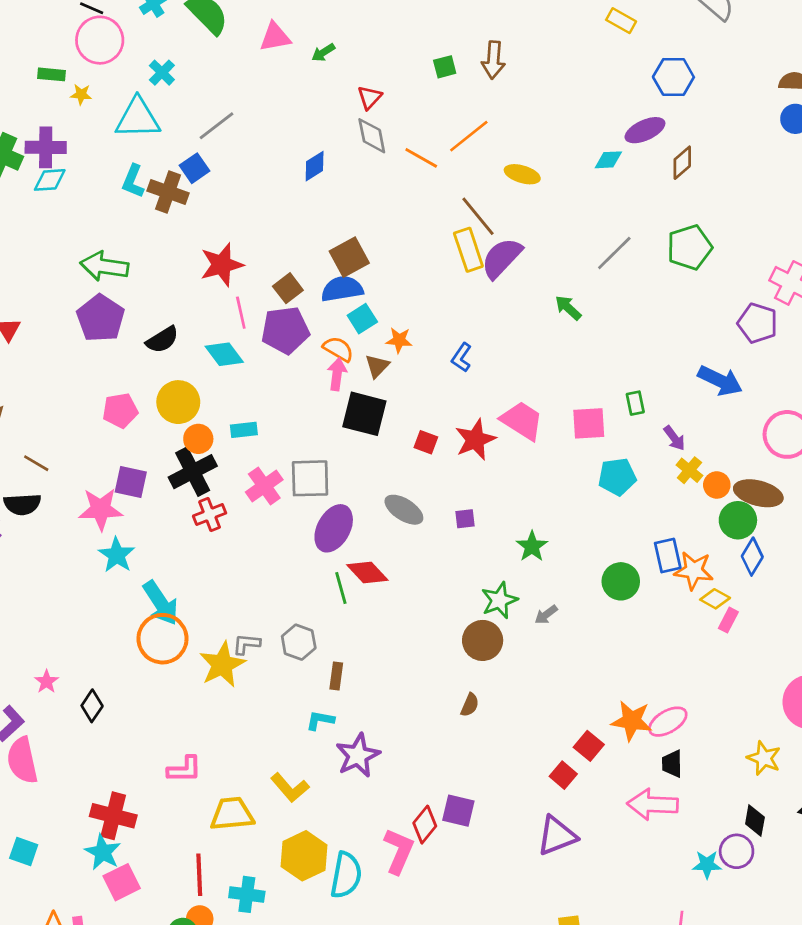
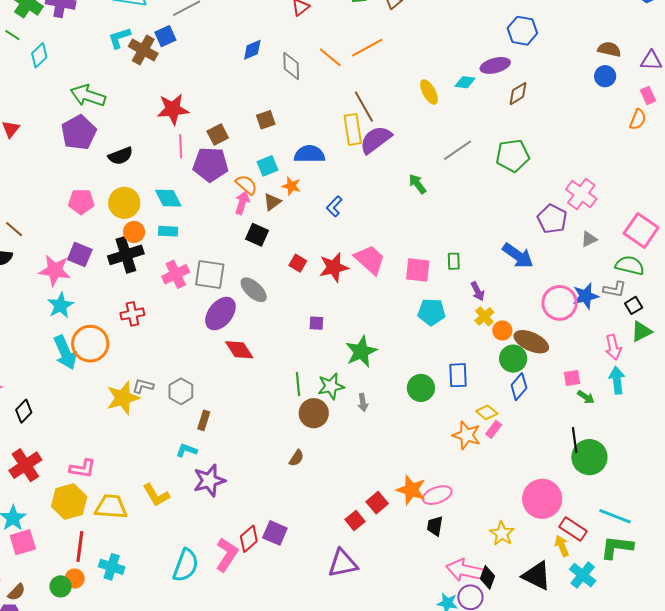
gray diamond: (372, 136) -> (291, 66), moved
yellow ellipse: (522, 174) -> (429, 92), moved, turned 35
cyan diamond: (50, 180) -> (39, 55), moved, turned -50
cyan L-shape: (133, 181) -> (119, 38), turned 40
brown square: (349, 257) -> (266, 120), size x0.7
blue semicircle: (342, 289) -> (310, 154), moved
cyan diamond: (224, 354) -> (168, 198), moved
black square: (364, 414) -> (257, 235), size x0.7
gray ellipse: (404, 510) -> (254, 290), moved
red cross: (210, 514) -> (132, 314), moved
green star: (532, 546) -> (361, 352), size x1.4
orange star: (694, 571) -> (467, 435), moved
green line: (341, 588) -> (298, 384), moved
cyan arrow: (161, 603) -> (65, 352), moved
gray arrow: (546, 615) -> (363, 403), turned -72
orange circle: (162, 639) -> (90, 344), moved
pink arrow: (653, 804) -> (465, 570), moved
red cross: (113, 816) -> (25, 465), moved, turned 32
yellow hexagon: (304, 856) -> (69, 501), moved

